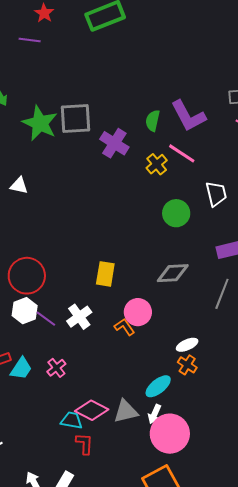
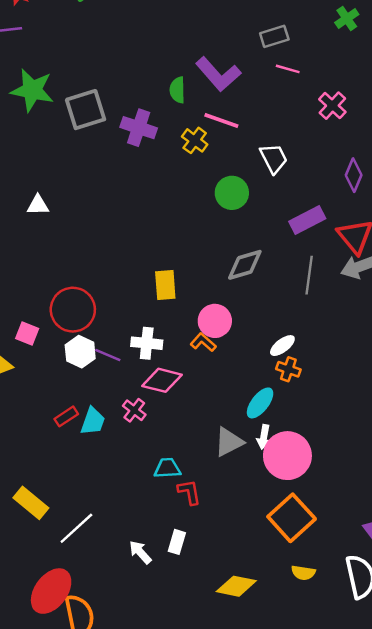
green star: (40, 123) -> (32, 90), moved
white cross: (79, 317) -> (147, 343), turned -35
pink diamond: (92, 410) -> (162, 380), moved

